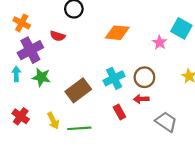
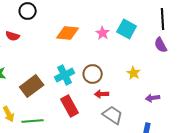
pink star: (160, 42) -> (103, 33), moved
red arrow: (141, 99) -> (102, 94), moved
red rectangle: (119, 112) -> (70, 106), size x1.5

